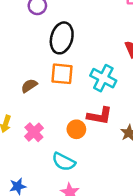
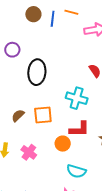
orange square: (62, 74) -> (43, 115), moved
cyan semicircle: (64, 162) -> (76, 171), moved

